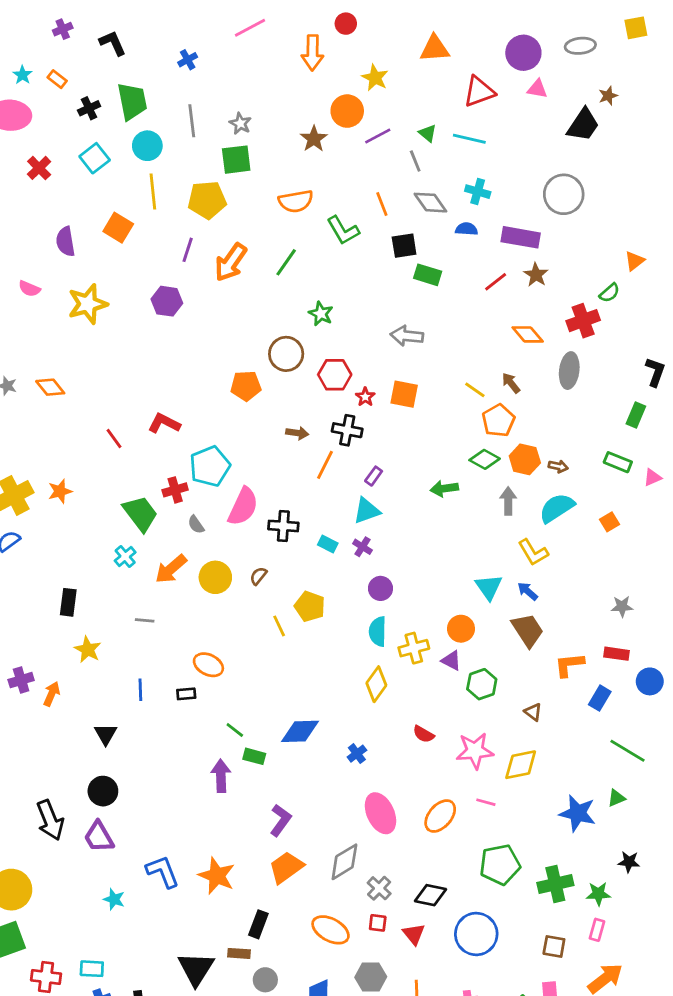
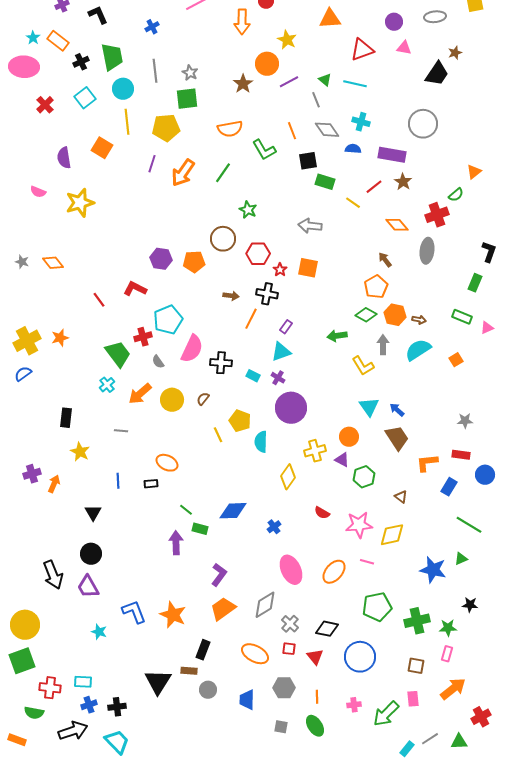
purple circle: (523, 53) -> (394, 22), size x0.7
orange rectangle: (57, 79) -> (58, 41), size x1.5
purple hexagon: (167, 301) -> (161, 259), moved
yellow line: (475, 390) -> (353, 203), moved
yellow L-shape: (533, 552) -> (363, 366), moved
purple circle: (380, 588) -> (291, 408), size x1.8
cyan semicircle: (378, 631) -> (261, 442), moved

